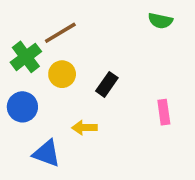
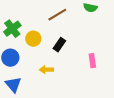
brown line: (60, 33) -> (57, 15), moved
blue triangle: (47, 153) -> (13, 85), moved, turned 30

